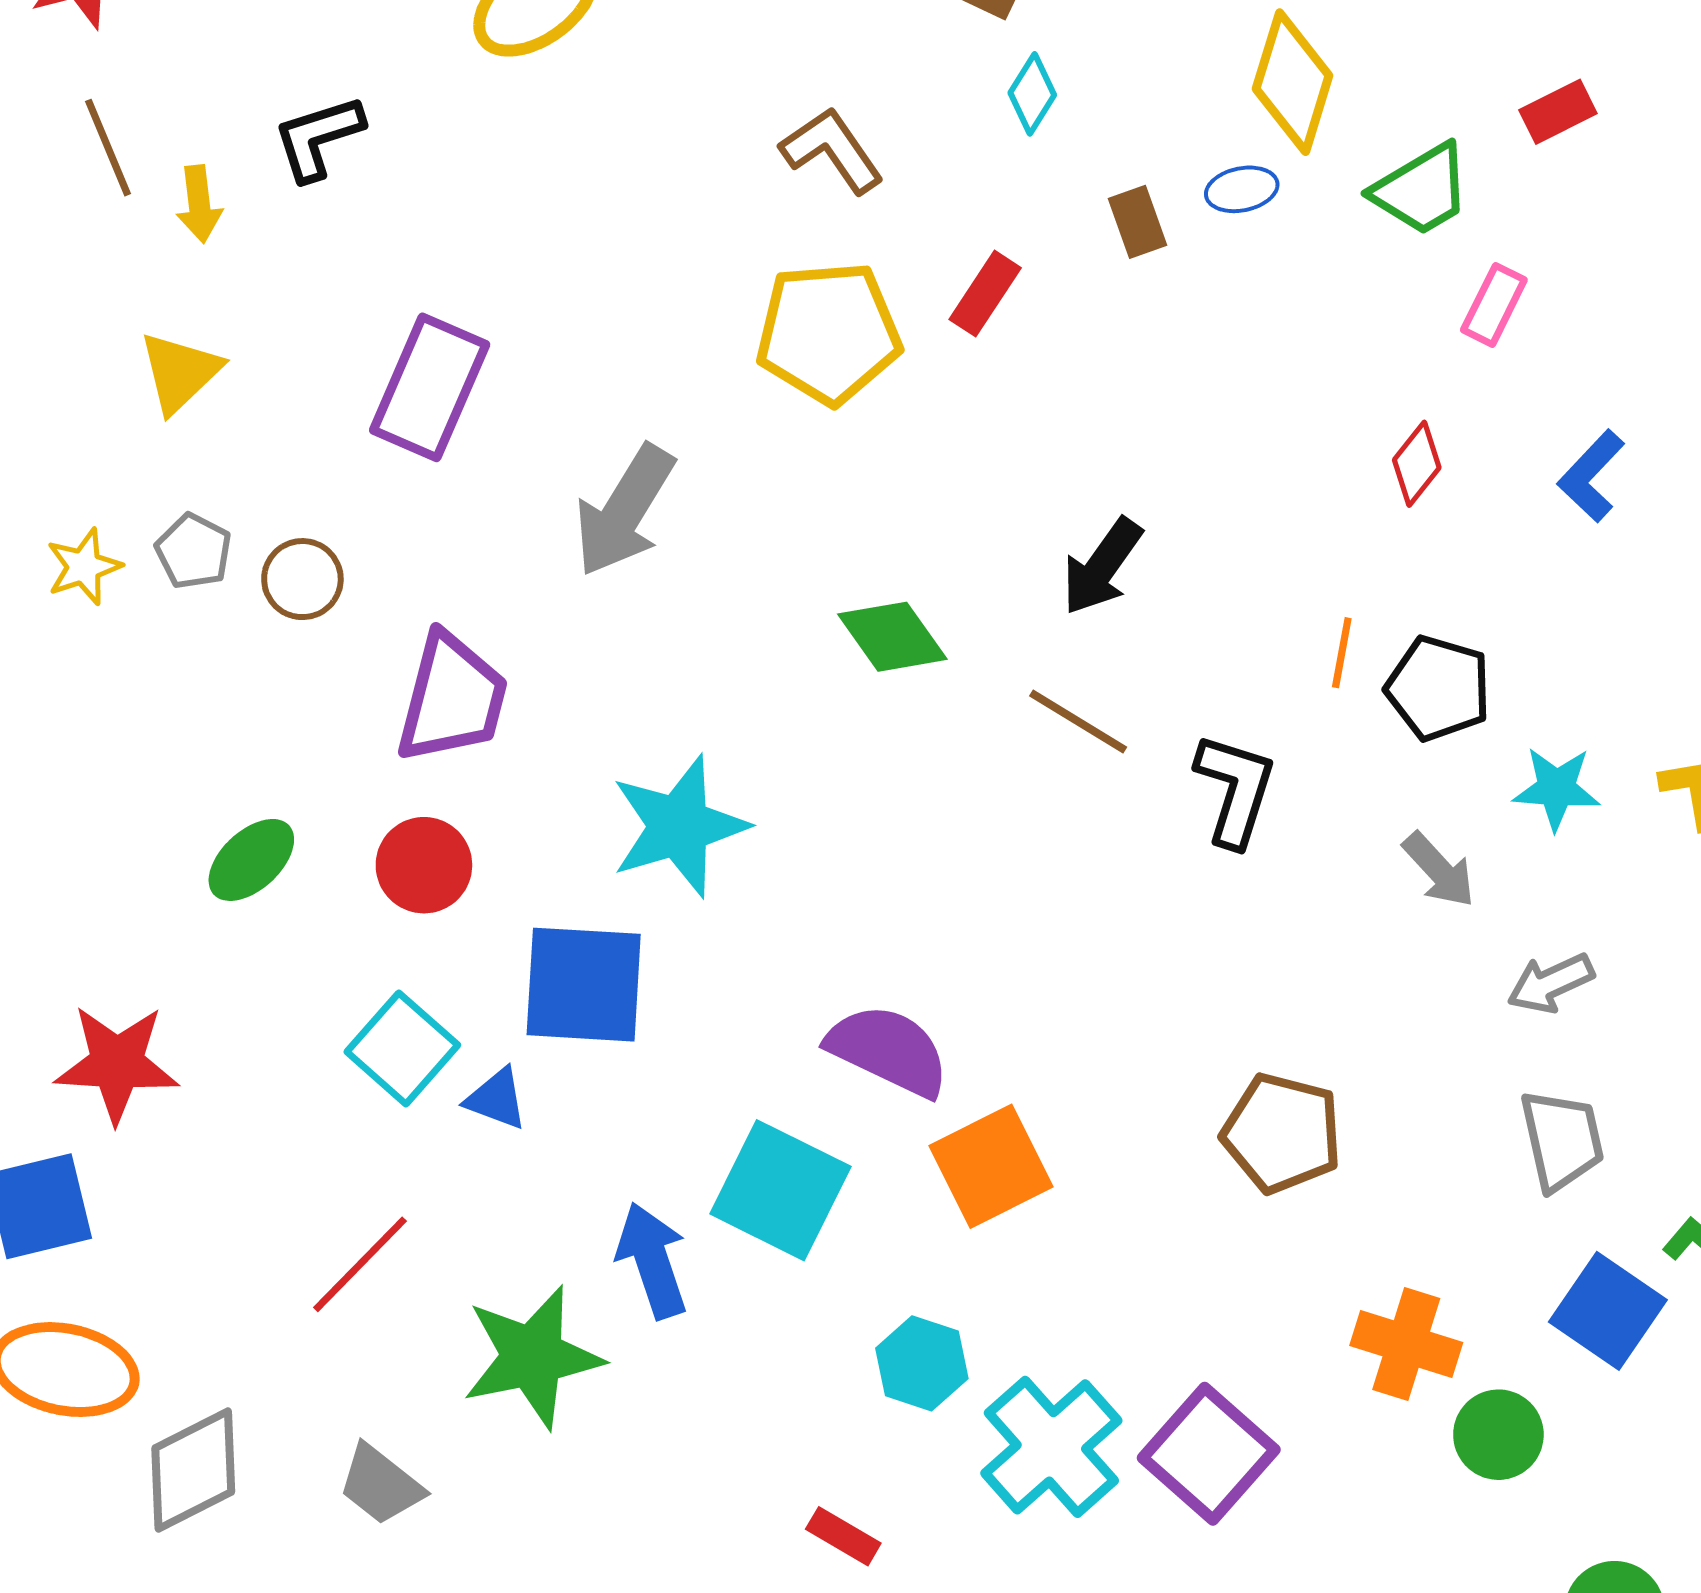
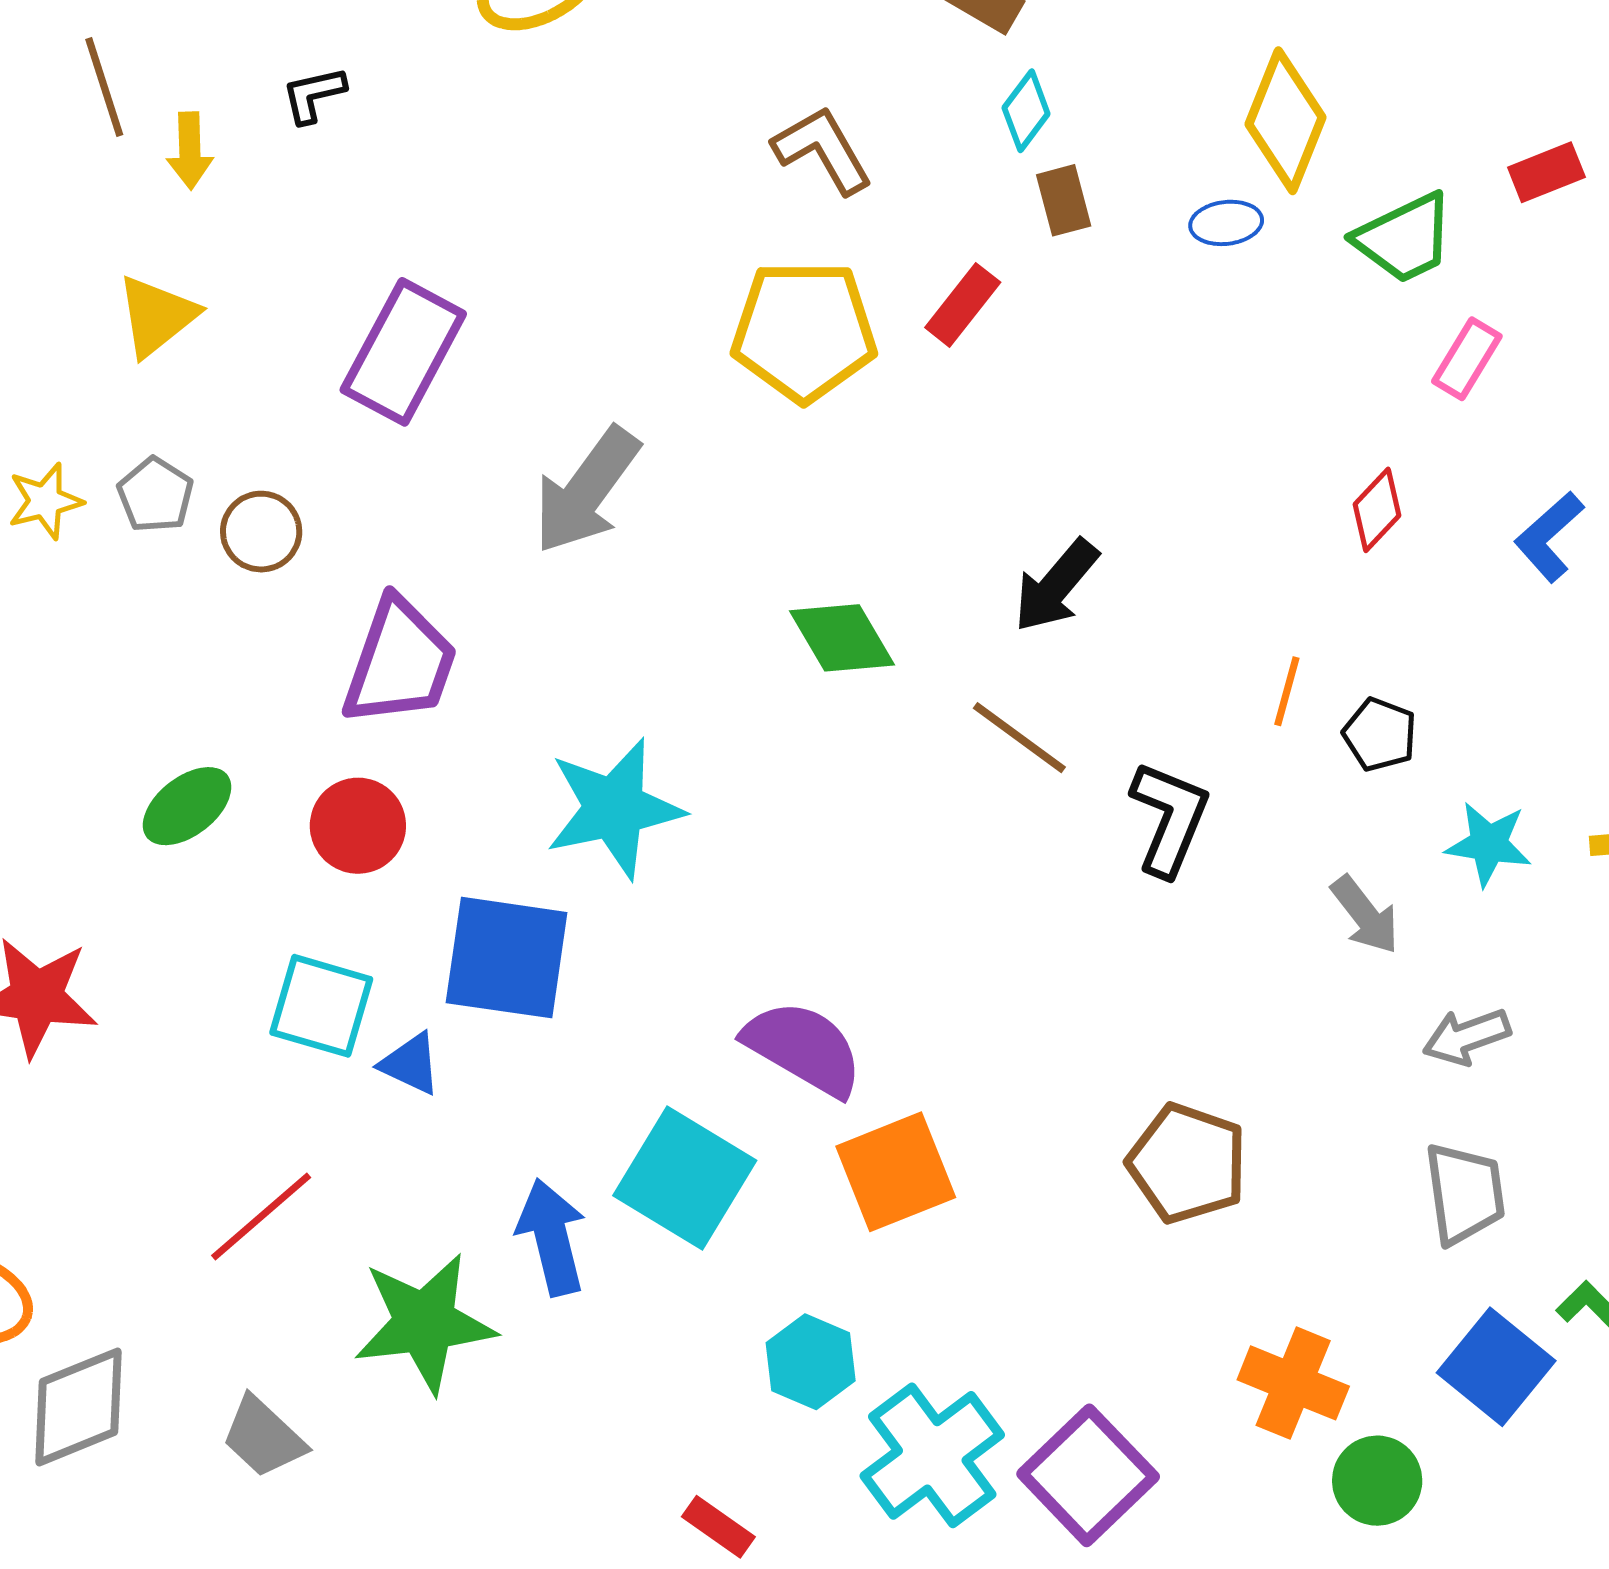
black L-shape: (318, 138) -> (314, 95), size x0.7
brown rectangle: (1137, 222) -> (1064, 200), moved
black pentagon: (1438, 688) -> (1380, 735), size x0.7
cyan square: (402, 1048) -> (321, 1006), turned -30

